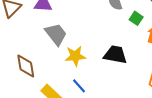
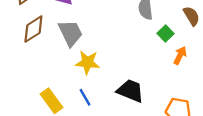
black trapezoid: (115, 55) -> (130, 91), moved
brown diamond: (26, 66) -> (33, 29), moved, turned 55

